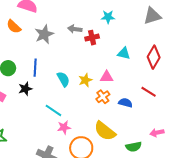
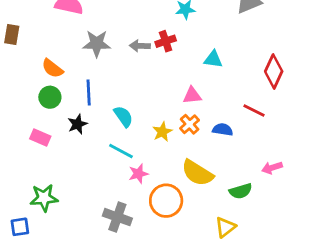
orange semicircle: (14, 27) -> (52, 68), moved
gray arrow: (75, 29) -> (140, 46), moved
gray star: (44, 34) -> (97, 43), turned 30
red diamond: (154, 57) -> (274, 71), moved
cyan semicircle: (63, 79) -> (123, 116), moved
yellow star: (85, 80) -> (162, 132), moved

